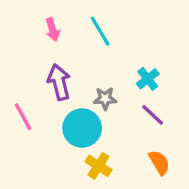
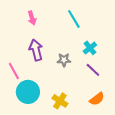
cyan line: (100, 31) -> (74, 19), moved
cyan circle: (82, 128) -> (28, 92), moved
orange semicircle: (159, 163) -> (97, 99), turned 84

